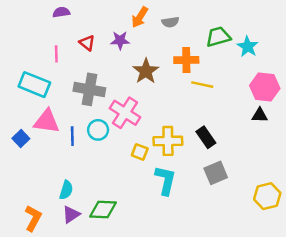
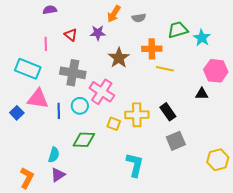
black triangle: (260, 115) -> (202, 94), moved
cyan L-shape: (165, 180) -> (135, 165), moved
green diamond: (103, 210) -> (84, 140), moved

